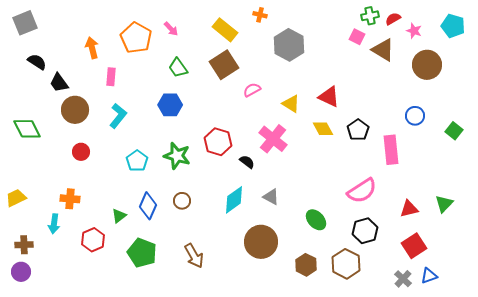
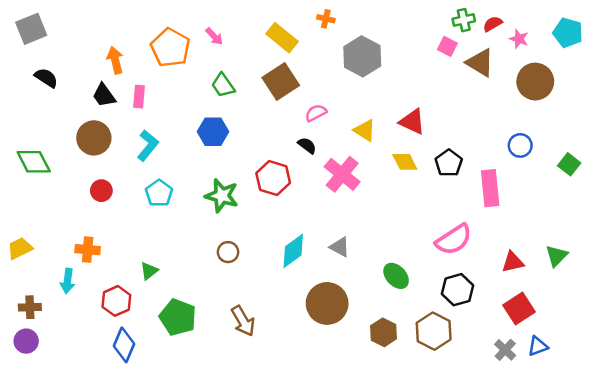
black trapezoid: (59, 83) -> (104, 95), moved
cyan pentagon: (137, 161) -> (159, 193), moved
black semicircle: (247, 162) -> (307, 145), moved
blue diamond: (148, 206) -> (124, 345), moved

